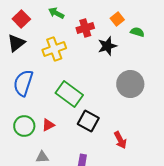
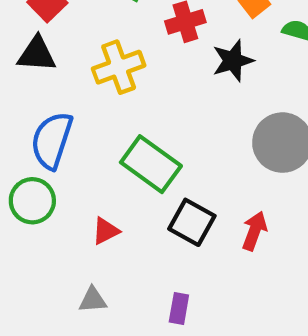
black triangle: (16, 43) -> (37, 54), turned 42
green circle: (24, 126) -> (32, 201), moved
red arrow: (120, 140) -> (254, 231), moved, turned -132

